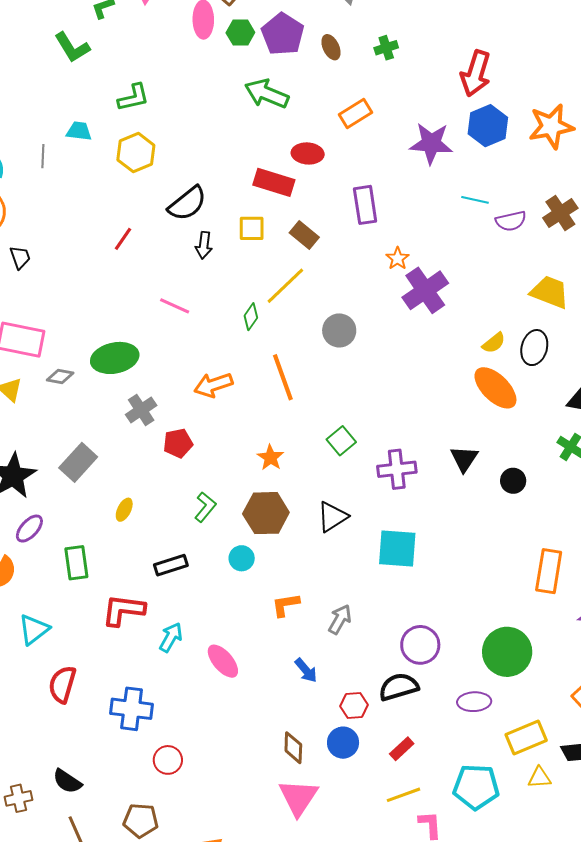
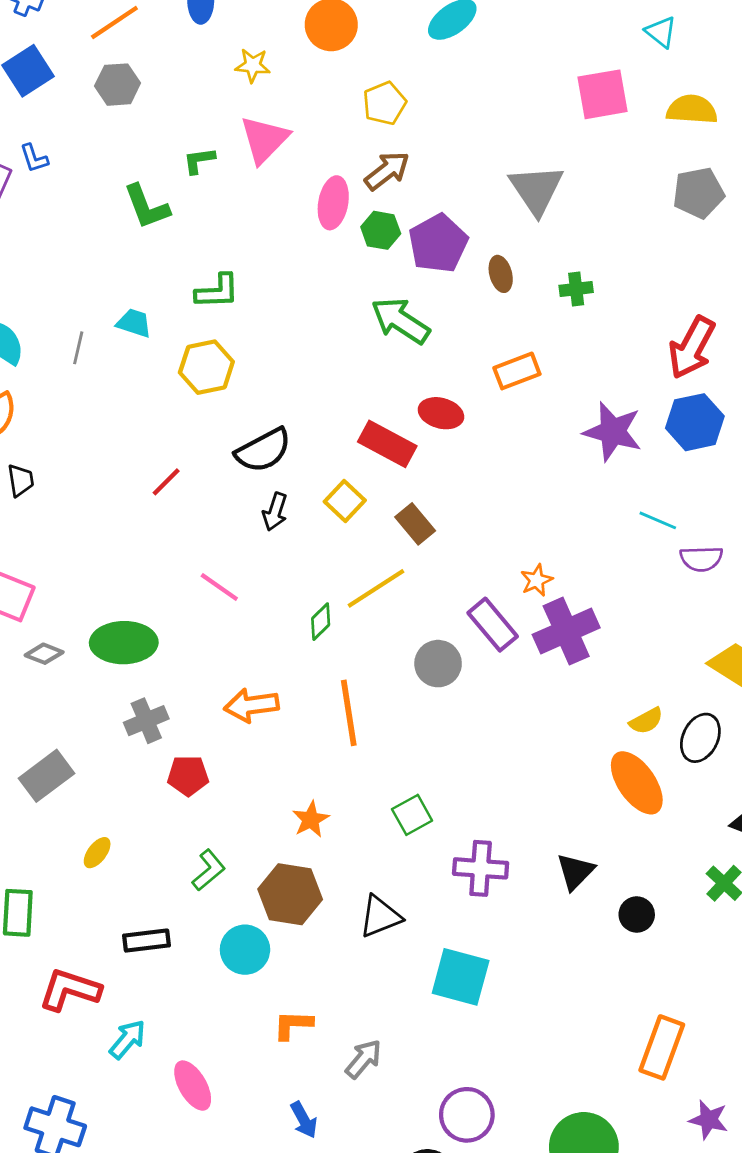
purple rectangle: (365, 205) -> (493, 625), moved, turned -42
yellow square: (252, 228) -> (345, 501), turned 32
cyan circle: (242, 558) -> (245, 950), size x1.4

